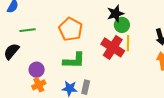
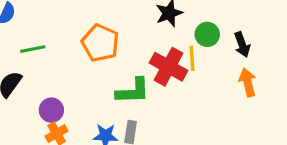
green circle: (122, 25) -> (207, 34), moved
green L-shape: (74, 61) -> (133, 91), moved

